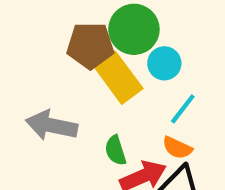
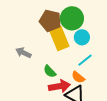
gray arrow: (52, 125) -> (23, 53), size x0.7
green semicircle: (115, 150) -> (50, 71), turned -40

